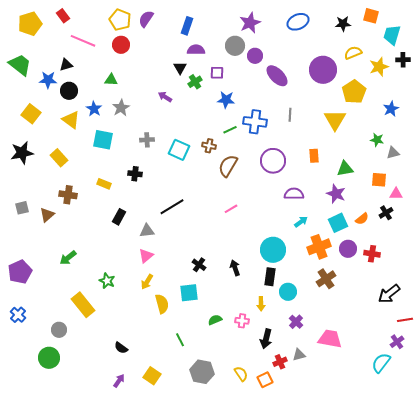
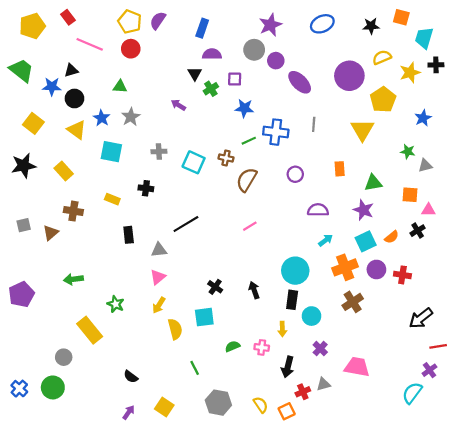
purple circle: (273, 161) -> (295, 174), size x0.6
black rectangle: (119, 217) -> (129, 235), turned -35
green arrow: (68, 258) -> (73, 279), turned 30
blue cross: (18, 315) -> (19, 389), moved

